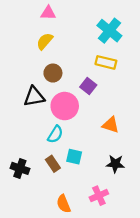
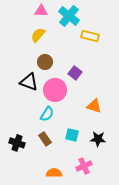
cyan cross: (109, 31) -> (69, 16), moved
yellow rectangle: (106, 62) -> (90, 36), moved
black triangle: (34, 97) -> (29, 82), turned 30
cyan square: (74, 157) -> (72, 135), moved
orange semicircle: (64, 204) -> (54, 173), turned 112

